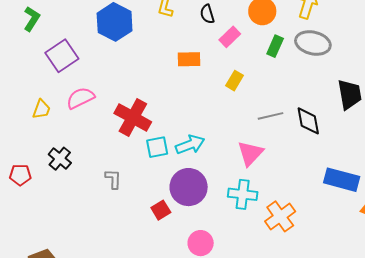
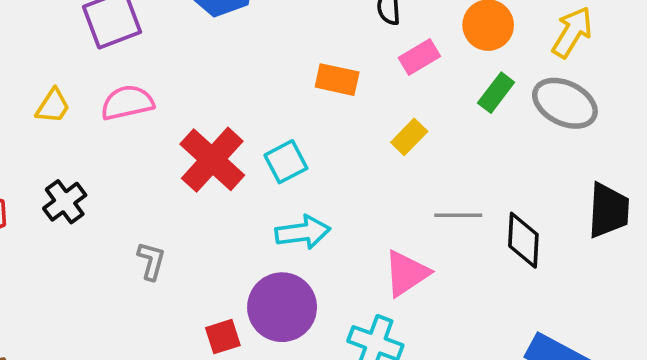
cyan square: (157, 147) -> (286, 162), moved, turned -30

